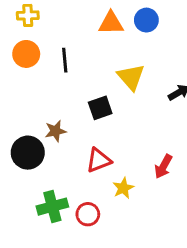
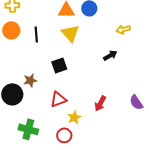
yellow triangle: (131, 77) -> (70, 33), moved
green cross: (52, 207) -> (28, 129), turned 30
red circle: (88, 214) -> (64, 135), moved

